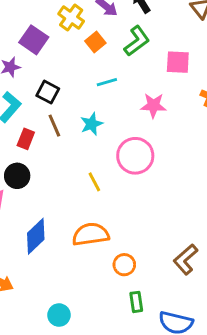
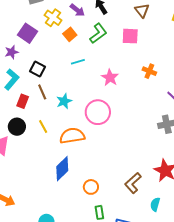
pink square: (178, 62) -> (130, 36), moved
pink star: (153, 105) -> (110, 78), turned 30
cyan star: (92, 124) -> (64, 101), moved
yellow line: (94, 182) -> (43, 126), moved
orange semicircle: (91, 234) -> (72, 136), moved
blue diamond: (36, 236) -> (62, 169), moved

